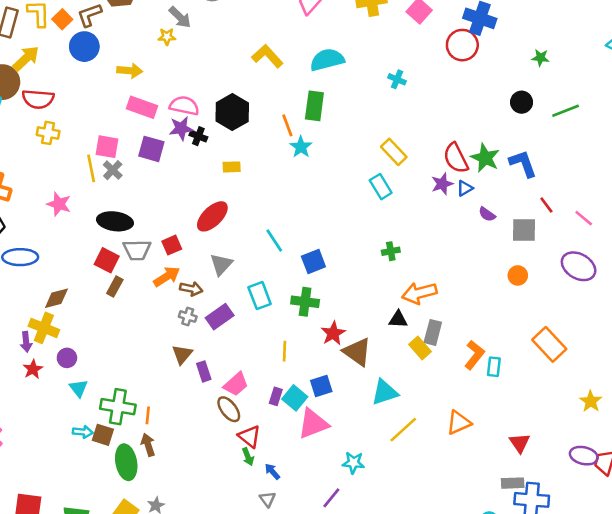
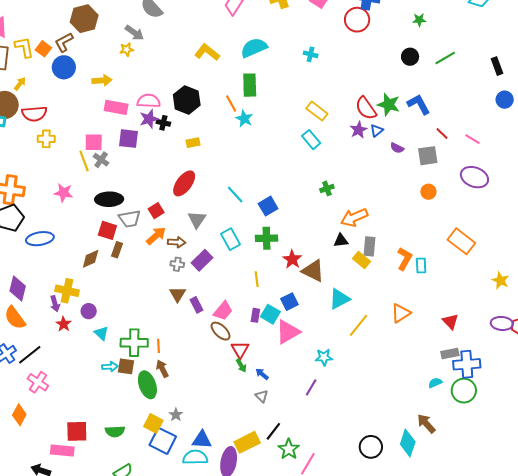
yellow arrow: (26, 58) -> (20, 84), size x0.6
brown diamond: (56, 298) -> (91, 259), moved
red triangle: (250, 436) -> (240, 350), turned 30

